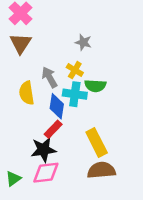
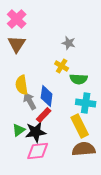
gray arrow: (49, 77) -> (30, 101), moved
cyan cross: (75, 94) -> (86, 103), moved
green triangle: (13, 179) -> (19, 130), moved

